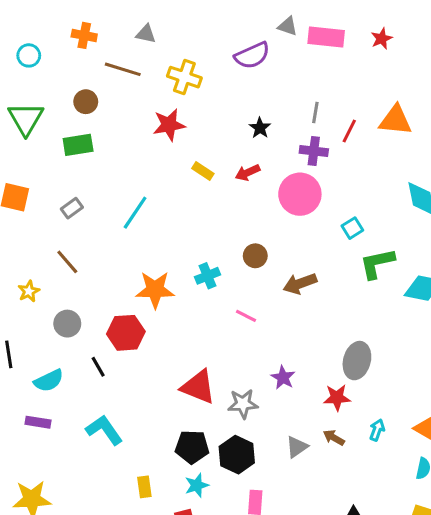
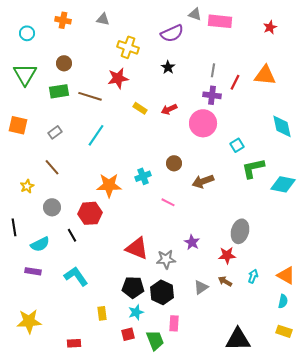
red star: (382, 39) -> (270, 27), moved
brown line: (123, 69) -> (90, 96), moved
black star: (260, 128) -> (168, 67), moved

